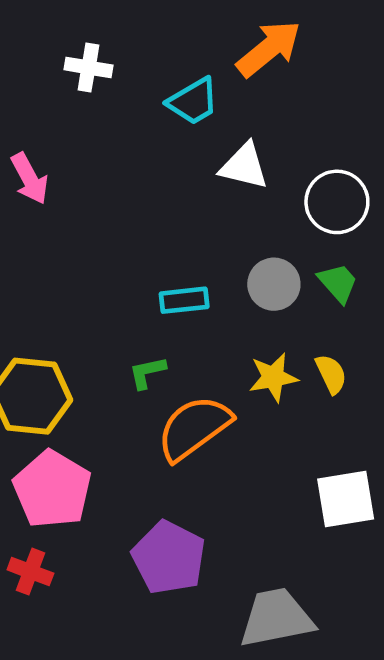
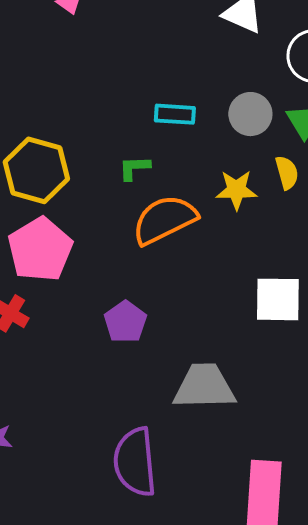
yellow semicircle: (331, 374) -> (287, 173), moved
purple pentagon: (169, 558) -> (125, 322), size x0.7

